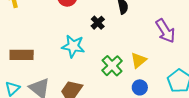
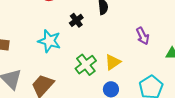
purple arrow: (165, 31) -> (143, 36), size x0.7

